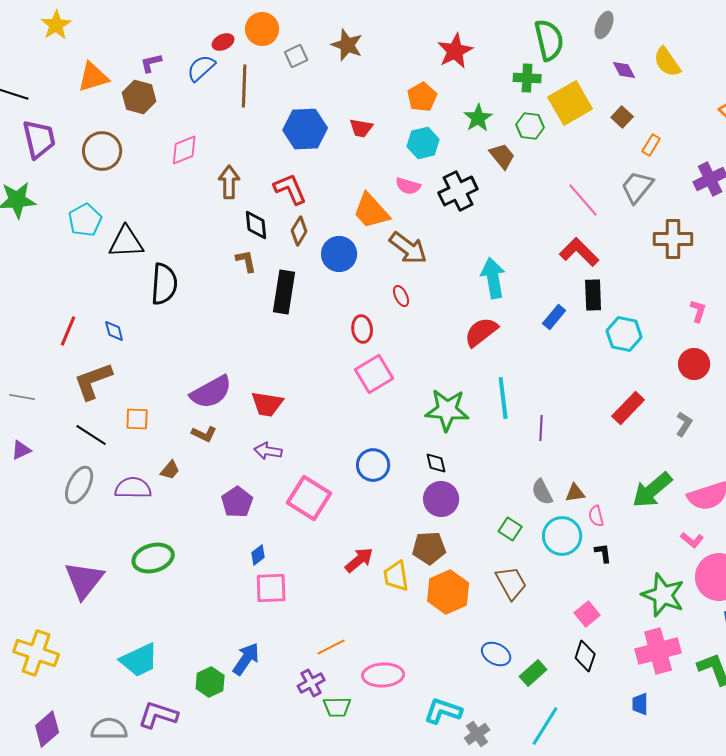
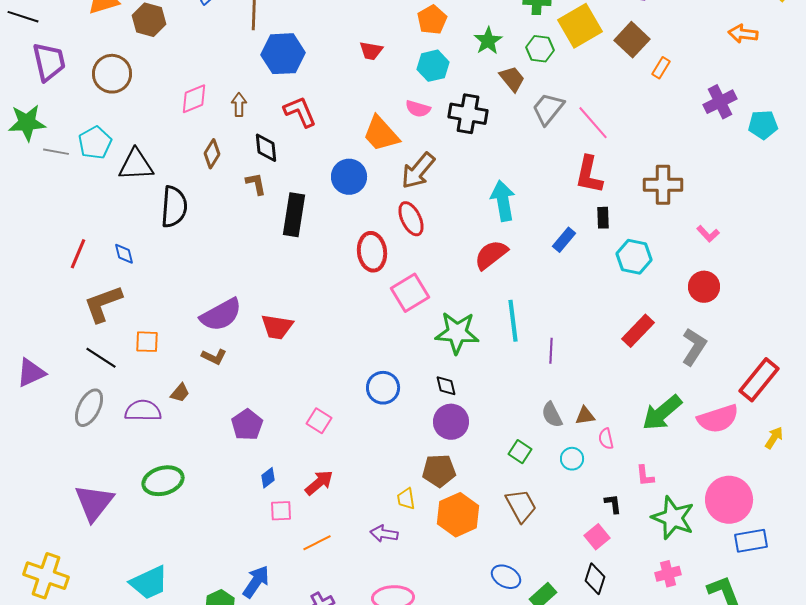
brown square: (622, 117) -> (632, 40), size x1.6
blue hexagon: (305, 129) -> (283, 54), moved
pink diamond: (184, 150) -> (194, 99), moved
brown arrow: (229, 182) -> (239, 105), size x0.7
gray trapezoid: (637, 187) -> (548, 109), moved
black cross: (458, 191) -> (468, 114), turned 36
brown diamond: (299, 231) -> (212, 154), moved
brown cross: (673, 239) -> (663, 185), moved
brown arrow: (408, 248) -> (418, 171), turned 93
red L-shape: (579, 252) -> (589, 175), turned -123
black rectangle: (593, 295) -> (603, 218), size x0.7
red ellipse: (401, 296) -> (411, 219), size x1.6
pink L-shape: (698, 311) -> (708, 234), turned 120
red ellipse: (362, 329) -> (372, 252), size x1.4
pink square: (374, 374) -> (410, 293), moved
gray line: (22, 397) -> (56, 152), moved
gray L-shape: (684, 424) -> (694, 347), size x1.5
purple triangle: (21, 450) -> (31, 373), size x1.5
purple arrow: (268, 451) -> (384, 534), moved
pink square: (309, 498) -> (319, 421), size x0.6
cyan circle: (562, 536) -> (572, 459), size x0.6
pink L-shape: (692, 540) -> (645, 476), moved, turned 45
black L-shape: (603, 553) -> (613, 504), moved
red arrow: (359, 560) -> (319, 483), moved
yellow trapezoid: (396, 576) -> (406, 499), size x0.7
pink square: (271, 588) -> (281, 511), size x0.7
orange line: (331, 647) -> (317, 543), moved
pink cross: (658, 651) -> (668, 574), size x0.6

